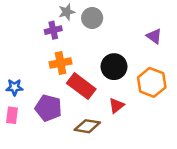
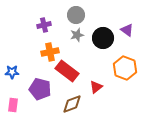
gray star: (67, 12) -> (77, 35), moved
black circle: (114, 67) -> (103, 38), moved
pink rectangle: (12, 115) -> (13, 105), moved
brown diamond: (87, 126) -> (72, 104), turned -30

